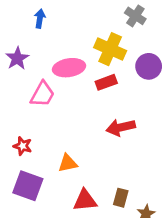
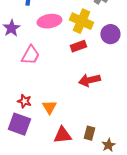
pink ellipse: (69, 68) -> (49, 21), moved
red star: (23, 146) -> (24, 101), moved
orange triangle: (68, 163) -> (49, 107), turned -49

